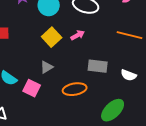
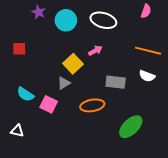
yellow square: (52, 37) -> (73, 64), moved
white semicircle: (129, 75) -> (147, 76), moved

